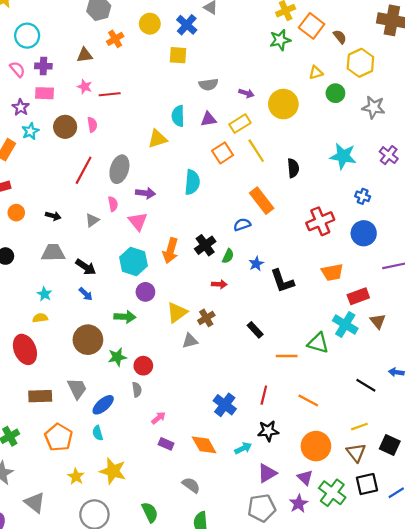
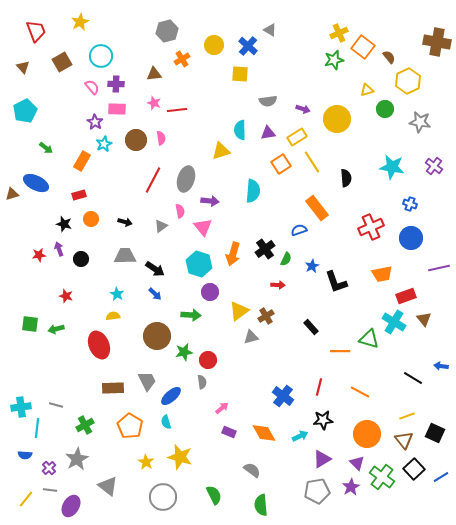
black square: (367, 484) -> (414, 469), turned -30

